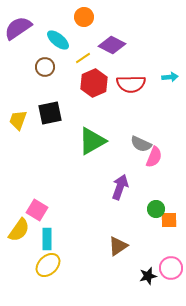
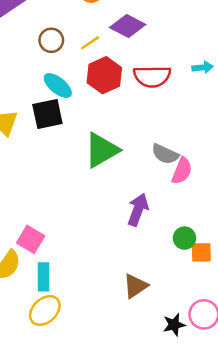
cyan ellipse: (58, 40) -> (58, 86), moved
brown circle: (45, 67) -> (51, 40), moved

